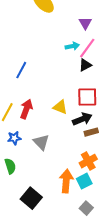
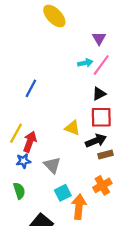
black triangle: (85, 65) -> (99, 94), moved
red arrow: (26, 109) -> (30, 142), moved
cyan square: (84, 181) -> (63, 193), moved

